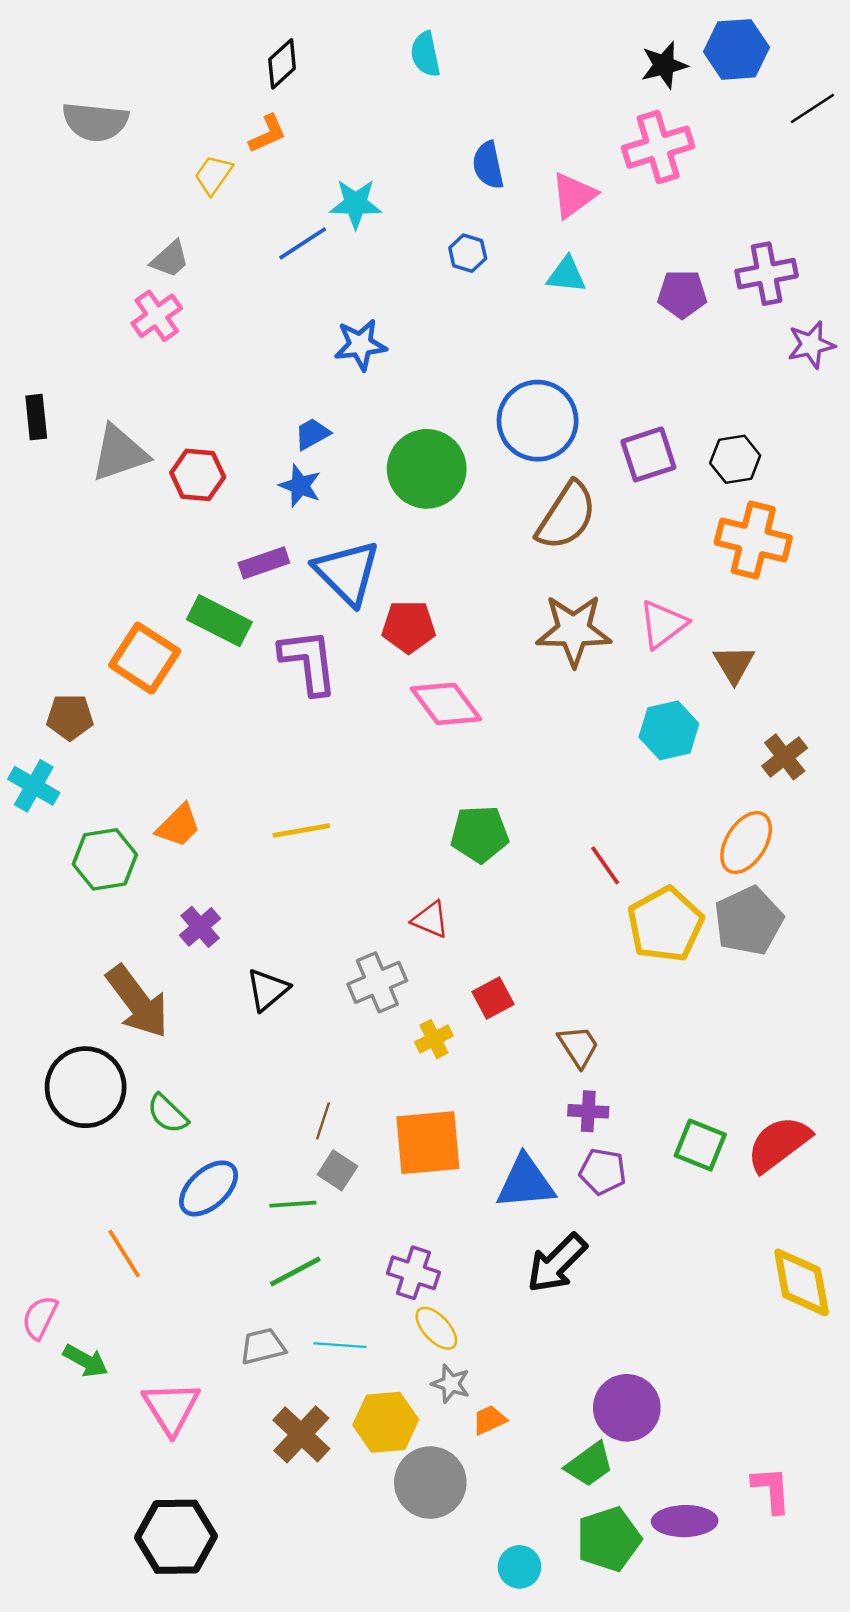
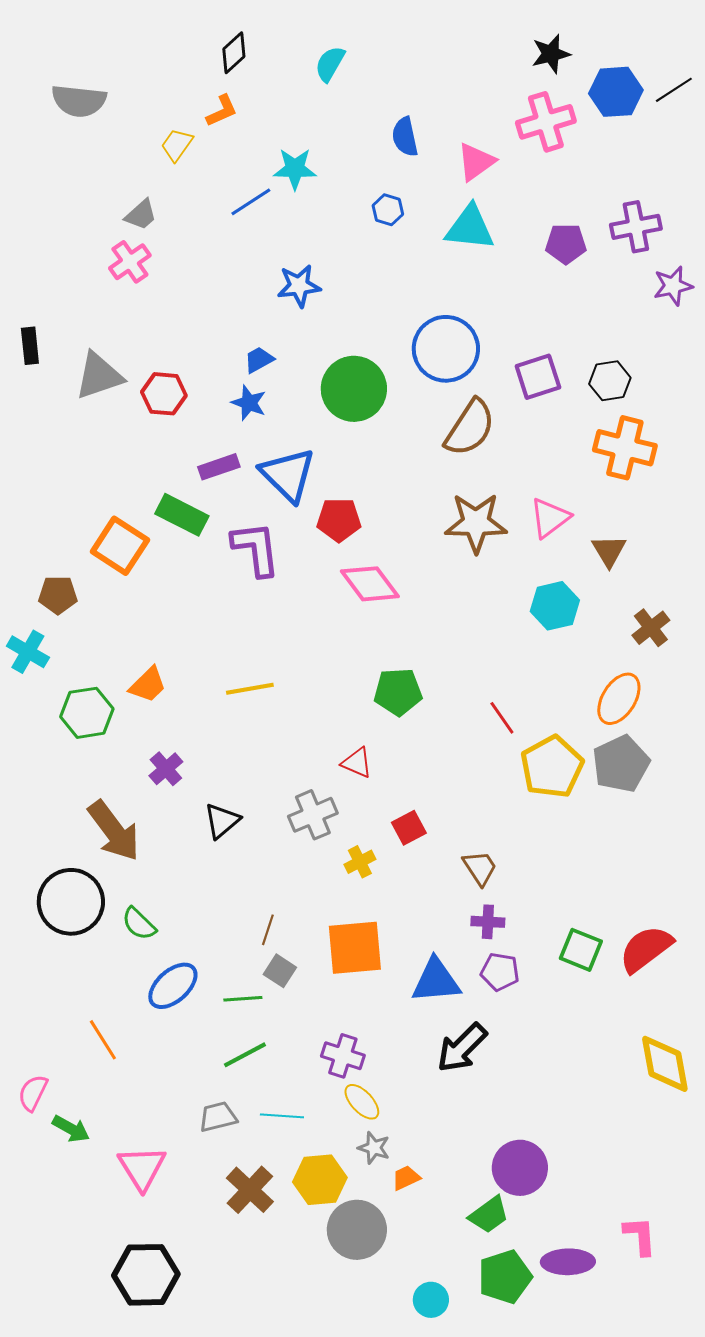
blue hexagon: (736, 49) -> (616, 92), moved
cyan semicircle: (425, 54) -> (330, 64), moved, turned 42
cyan triangle: (566, 275) -> (470, 228), size x1.5

